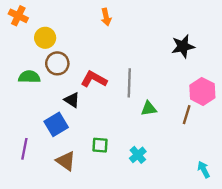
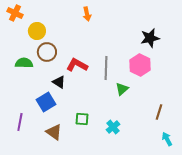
pink hexagon: (202, 91) -> (140, 65), moved
green triangle: (149, 109) -> (122, 89), turned -32
brown line: (187, 115) -> (159, 112), moved

